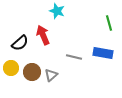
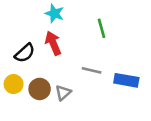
cyan star: (57, 11) -> (54, 13), moved
green line: (109, 23) -> (102, 28), moved
blue rectangle: (103, 53) -> (126, 80), moved

